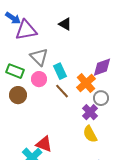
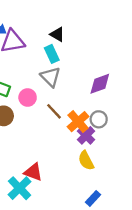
gray triangle: (39, 57) -> (51, 77), moved
cyan rectangle: (60, 71) -> (52, 54), moved
orange cross: (86, 83) -> (78, 122), moved

